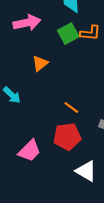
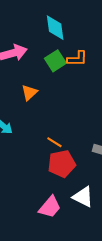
orange line: (71, 107) -> (54, 142), moved
pink trapezoid: (30, 151) -> (50, 207), moved

